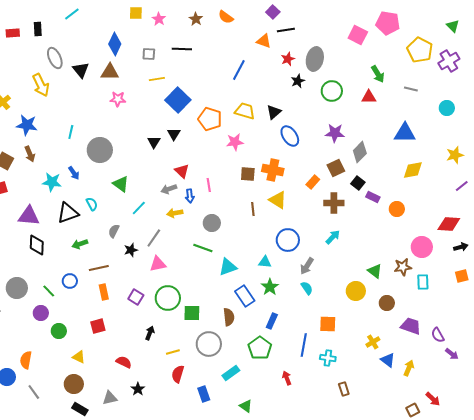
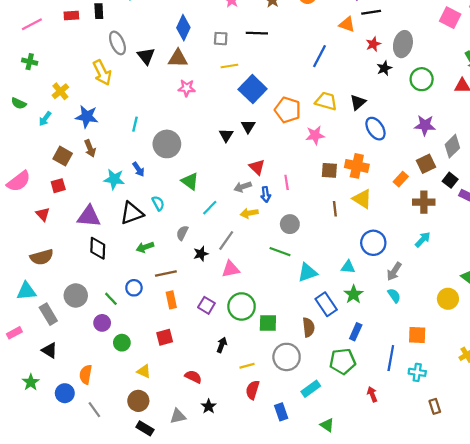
green pentagon: (260, 348) -> (343, 361), turned 30

